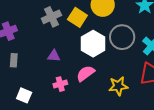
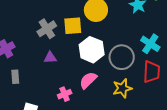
yellow square: (77, 17) -> (73, 26), turned -30
gray circle: (122, 37) -> (122, 57), moved
purple triangle: (54, 56) -> (50, 58), moved

